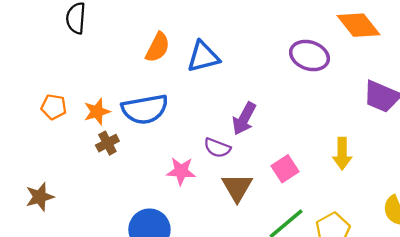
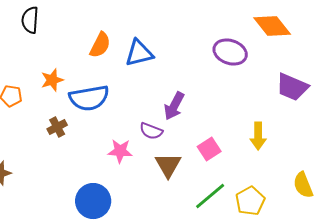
orange star: (97, 112) -> (52, 80), moved

